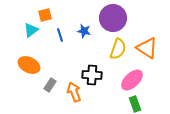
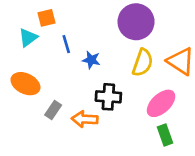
blue star: (84, 31) -> (91, 60), moved
orange arrow: (74, 92) -> (85, 119), turned -66

